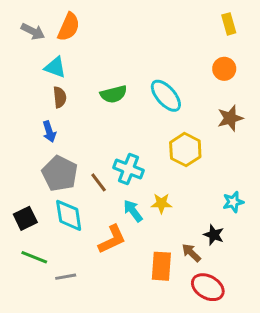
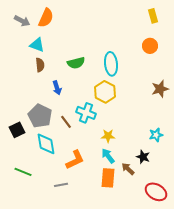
cyan ellipse: (166, 96) -> (111, 64), turned 35
brown star: (230, 118) -> (160, 89), moved
blue arrow: (49, 132) -> (57, 88), moved
yellow hexagon: (185, 150) -> (105, 92), moved
cyan arrow: (133, 211) -> (108, 156), moved
black square: (25, 218) -> (17, 130), moved
gray line: (66, 277) -> (61, 185), moved
red ellipse: (208, 287) -> (156, 192), moved

